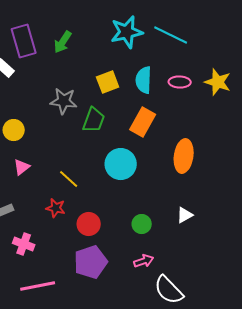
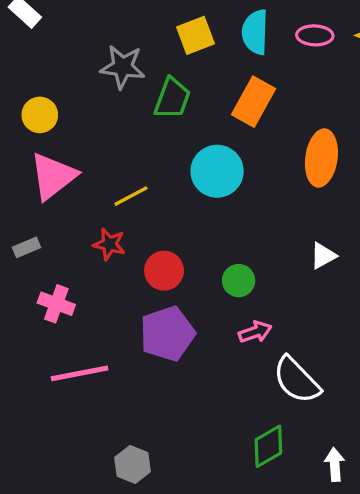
pink triangle: (22, 167) -> (53, 176), size x1.8
yellow line: (69, 179) -> (131, 196), turned -70
green circle: (142, 224) -> (239, 281), moved

